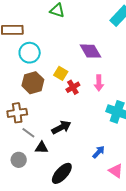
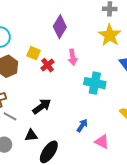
purple diamond: (91, 51) -> (60, 27), turned 70
black triangle: (42, 148) -> (31, 135), moved

